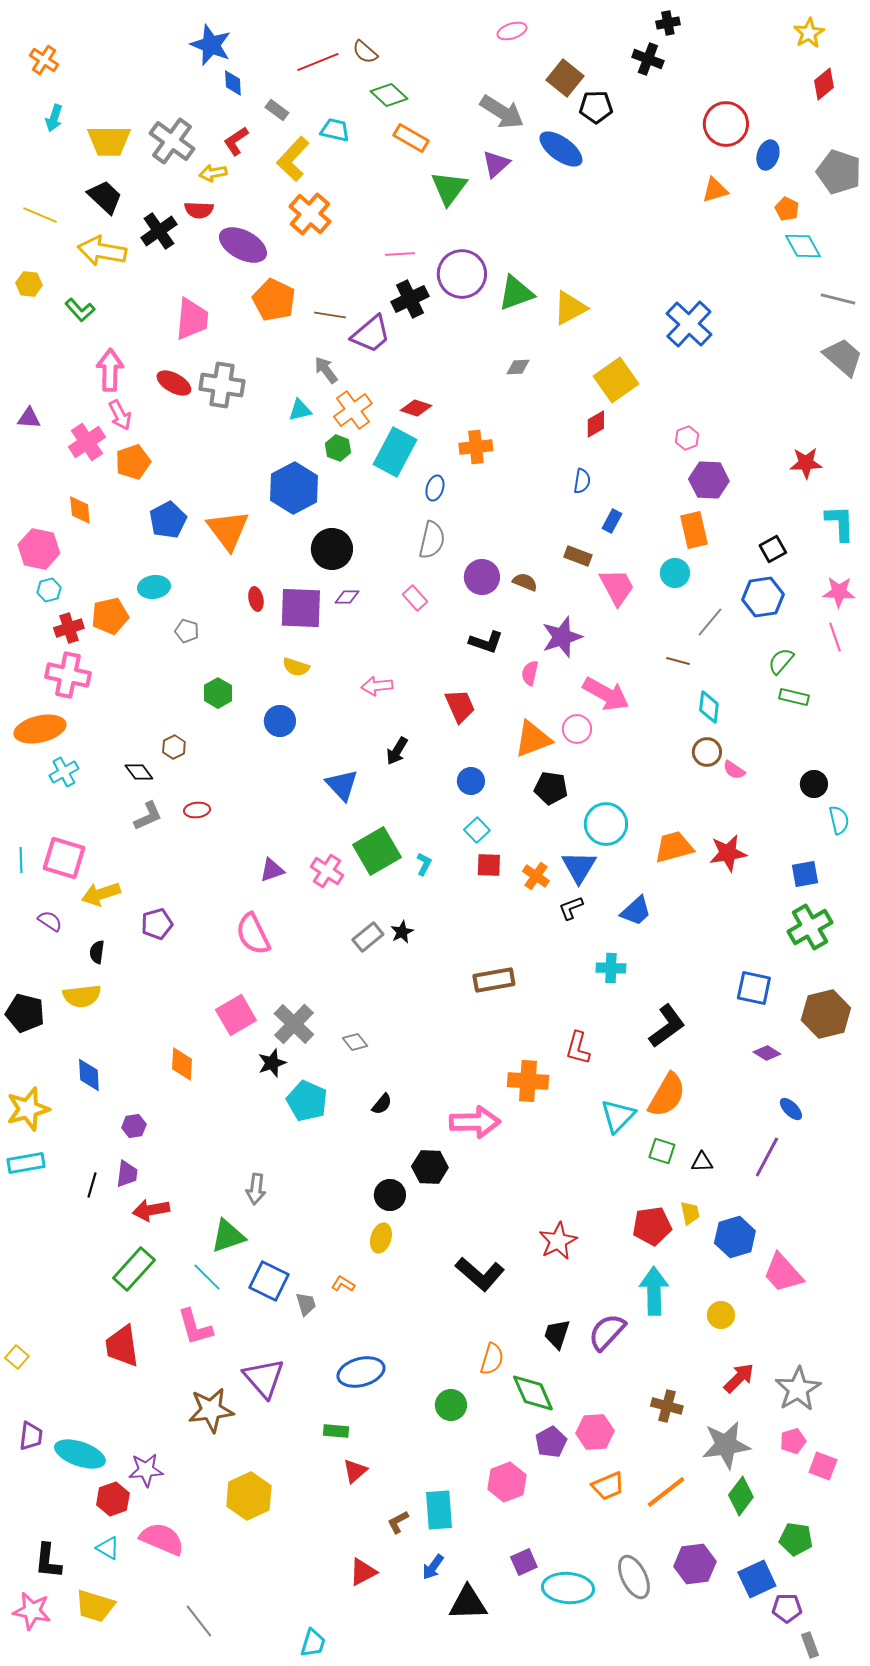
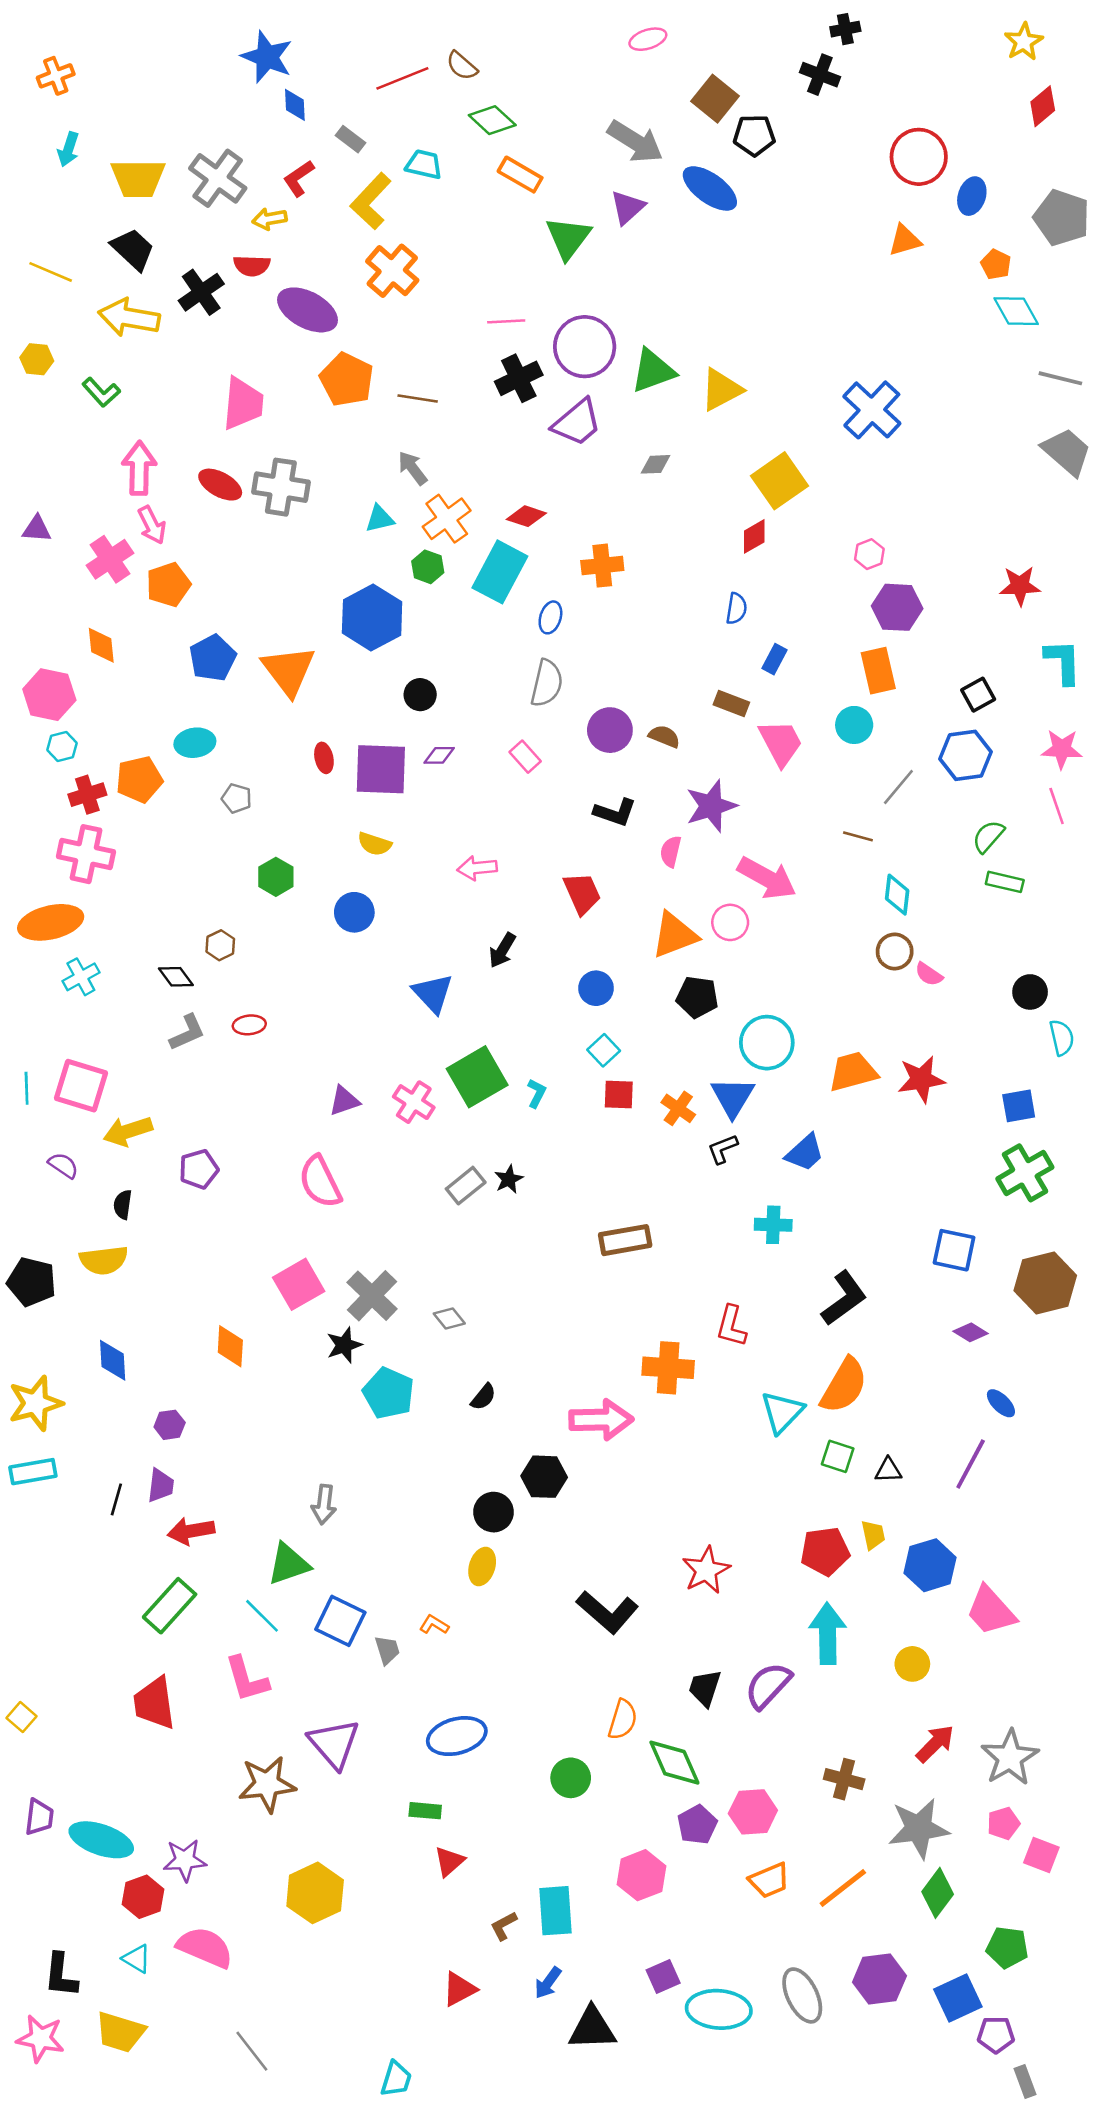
orange cross: (44, 60) -> (56, 76), turned 36
purple trapezoid: (371, 334) -> (577, 423), moved
black circle: (332, 549) -> (420, 695), size x0.6

